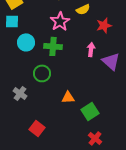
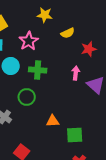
pink star: (60, 21) -> (29, 41), moved
green square: (90, 111) -> (75, 135), turned 30

